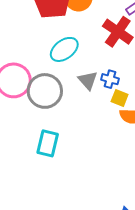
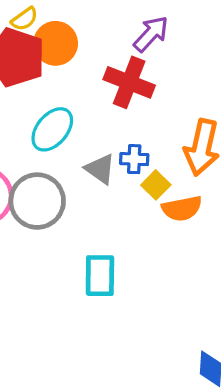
yellow square: (120, 98) -> (156, 185), turned 36
cyan rectangle: (48, 143) -> (100, 276), moved

